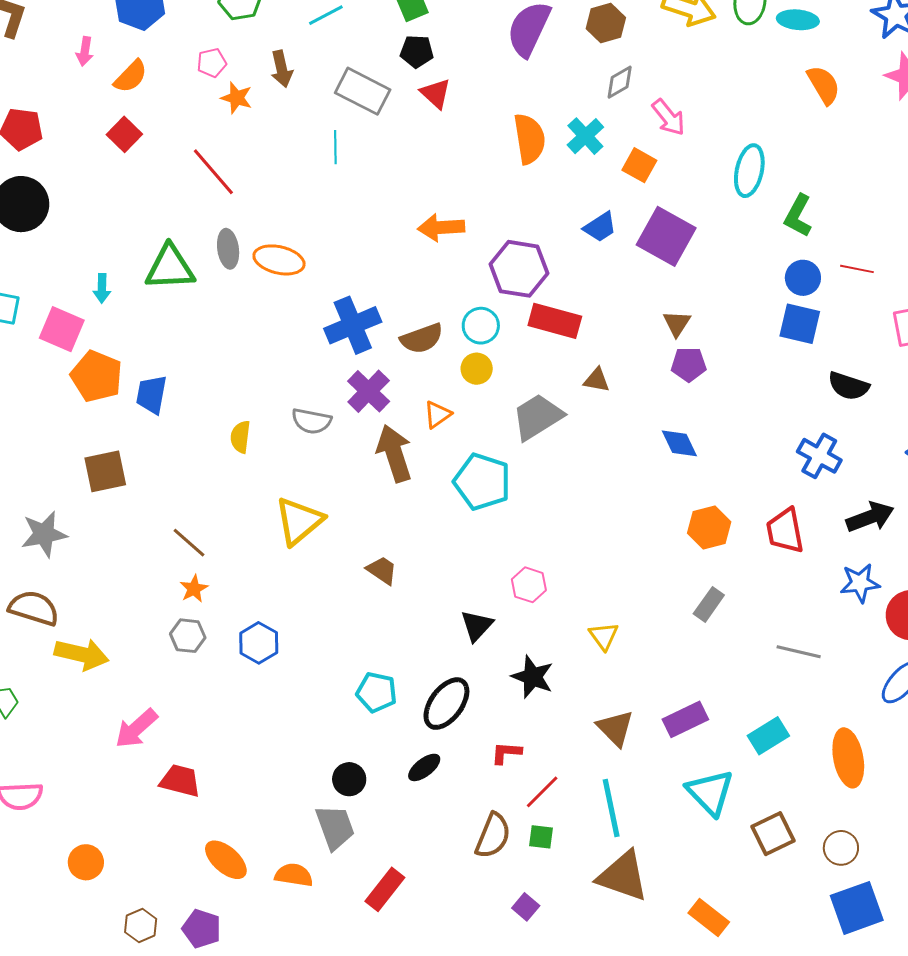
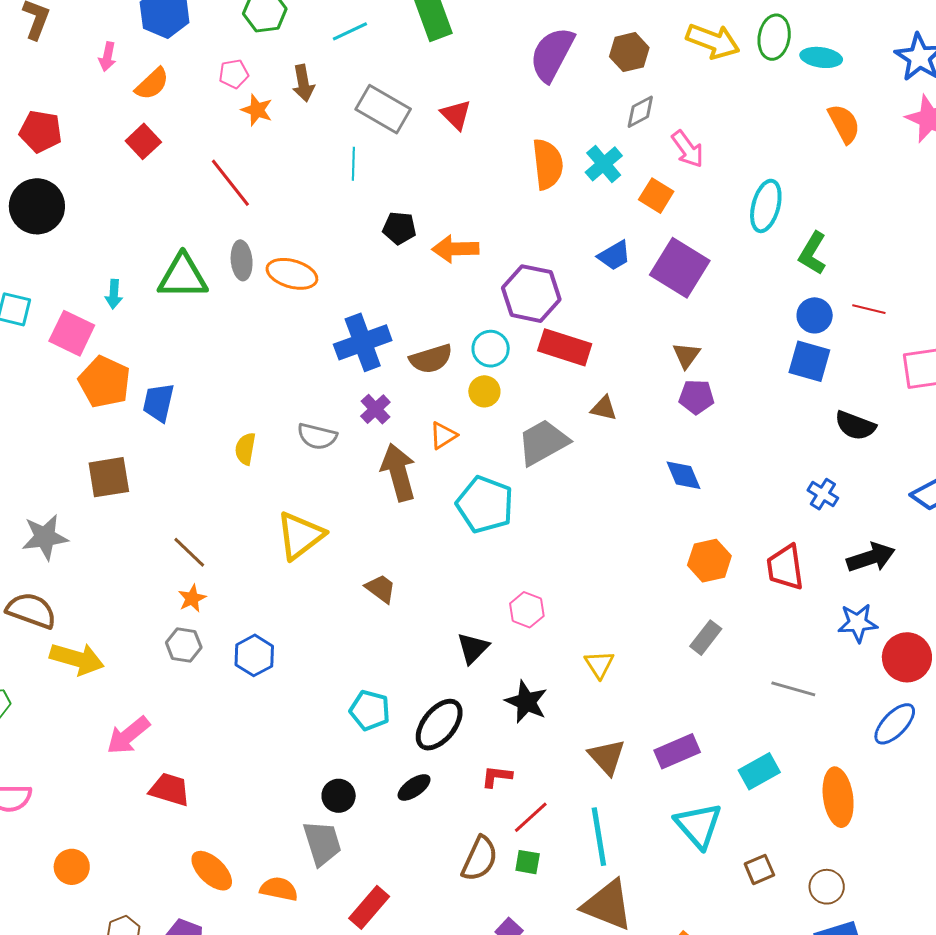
black pentagon: (417, 51) -> (399, 228), moved
purple cross: (369, 391) -> (375, 409), size x0.7
blue cross: (819, 456) -> (823, 494), size x0.7
brown square: (773, 834) -> (759, 869), size x0.7

